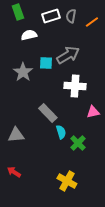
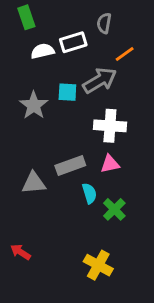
white rectangle: (51, 16) -> (73, 42), moved
orange line: (92, 22) -> (125, 54), moved
pink triangle: (93, 112) -> (110, 164), moved
gray rectangle: (48, 113) -> (70, 165), turned -66
gray triangle: (16, 135) -> (34, 183), moved

